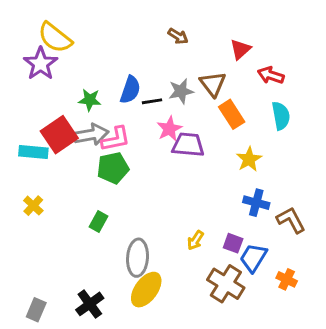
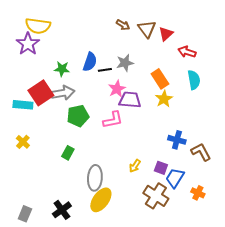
yellow semicircle: (55, 38) -> (38, 26), turned -30
brown triangle: (213, 84) -> (147, 29), moved
pink L-shape: (116, 139) -> (113, 120), moved
yellow star: (249, 159) -> (164, 99), moved

